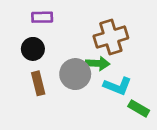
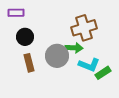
purple rectangle: (42, 17) -> (16, 13), moved
green rectangle: (139, 108) -> (103, 73), moved, turned -63

